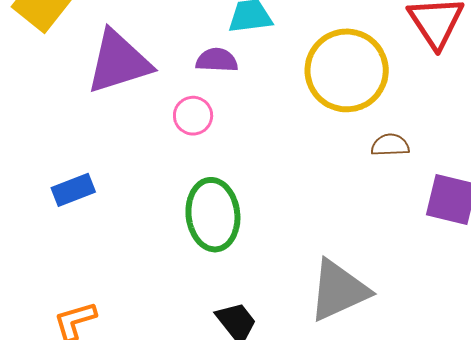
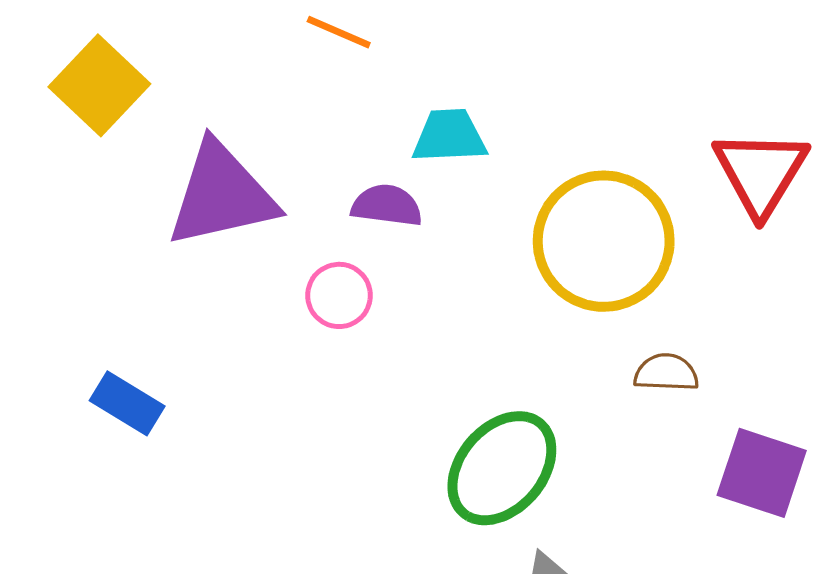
blue rectangle: (73, 190) -> (127, 403), turned 48
green ellipse: (213, 215) -> (502, 468), moved, turned 42

